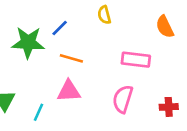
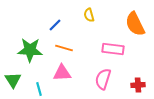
orange semicircle: (165, 27) -> (135, 24), size x1.4
green star: (28, 42) -> (30, 50), moved
cyan line: (39, 112) -> (39, 89), turned -40

